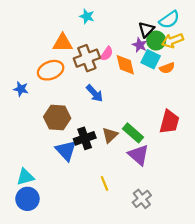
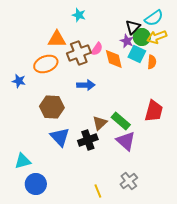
orange semicircle: (167, 68) -> (152, 62), turned -64
blue arrow: (95, 93) -> (86, 85), turned -48
black cross: (85, 138) -> (88, 140), moved
yellow line: (104, 183) -> (98, 191), moved
blue circle: (27, 199) -> (36, 184), moved

